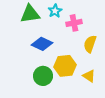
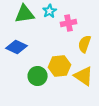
blue diamond: (42, 44) -> (17, 47), moved
yellow triangle: (89, 76) -> (84, 76), size x1.5

